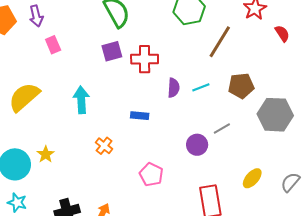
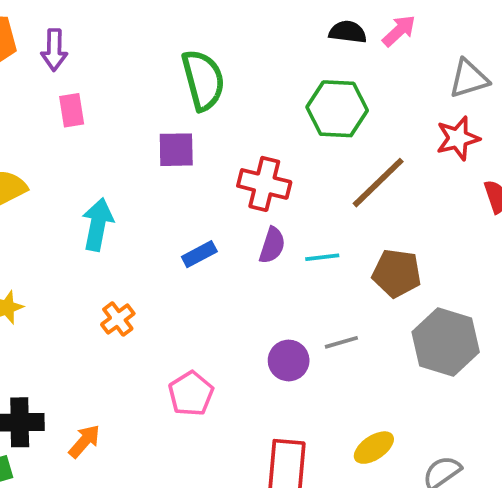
red cross: (145, 59) -> (264, 184), moved
blue rectangle: (140, 116) -> (199, 254), moved, turned -48

